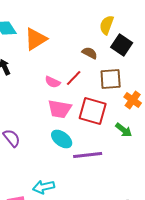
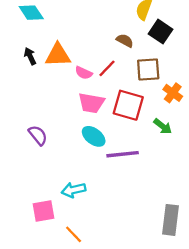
orange triangle: (36, 39) -> (58, 55), moved, turned 30

